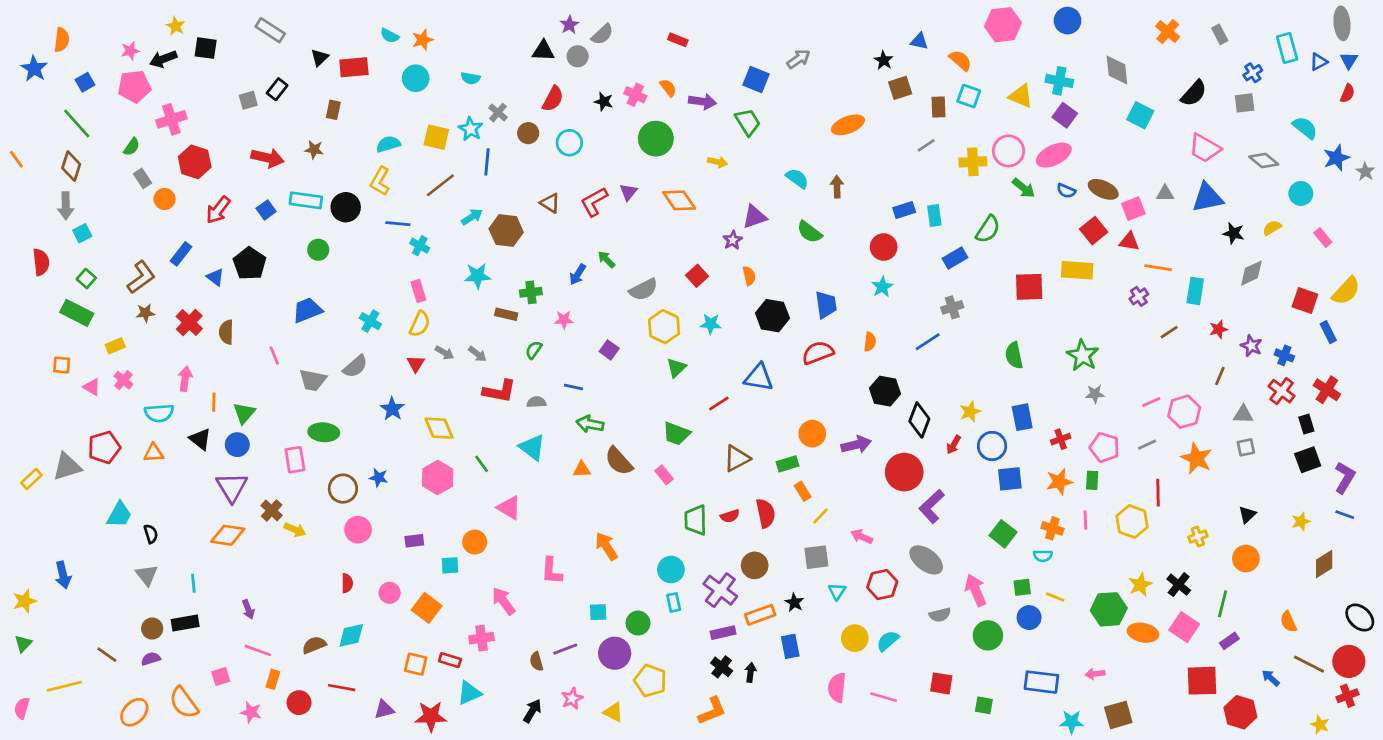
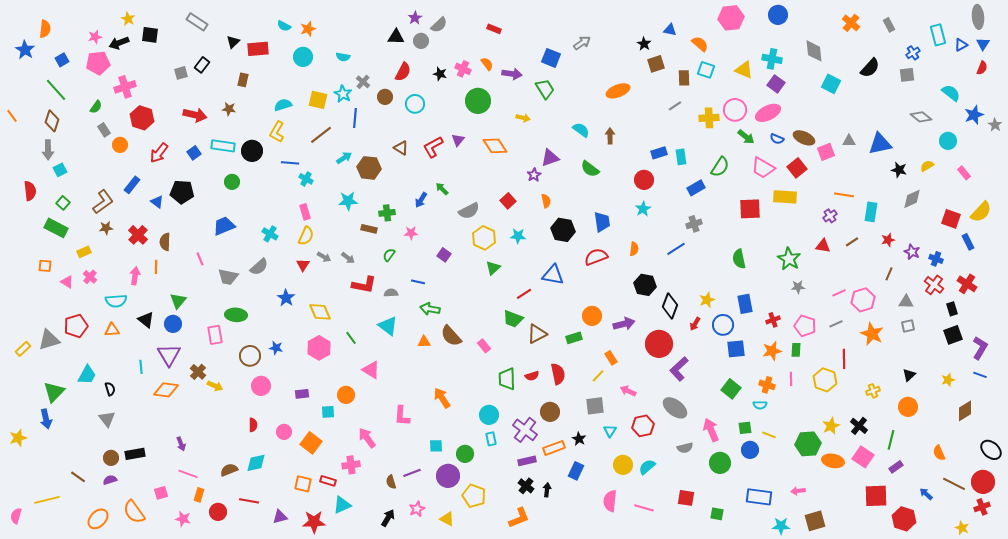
pink trapezoid: (1205, 148) -> (763, 168), moved
red triangle: (1129, 242) -> (823, 246), moved
black pentagon: (250, 263) -> (182, 192), turned -30
orange line: (214, 402) -> (156, 267), moved
green trapezoid: (676, 434) -> (513, 319), moved
orange rectangle: (803, 491) -> (611, 358), moved
cyan line: (193, 583) -> (141, 367), moved
green triangle: (23, 644) -> (54, 392), moved, size x1.6
blue rectangle: (790, 646) -> (576, 471), turned 36

